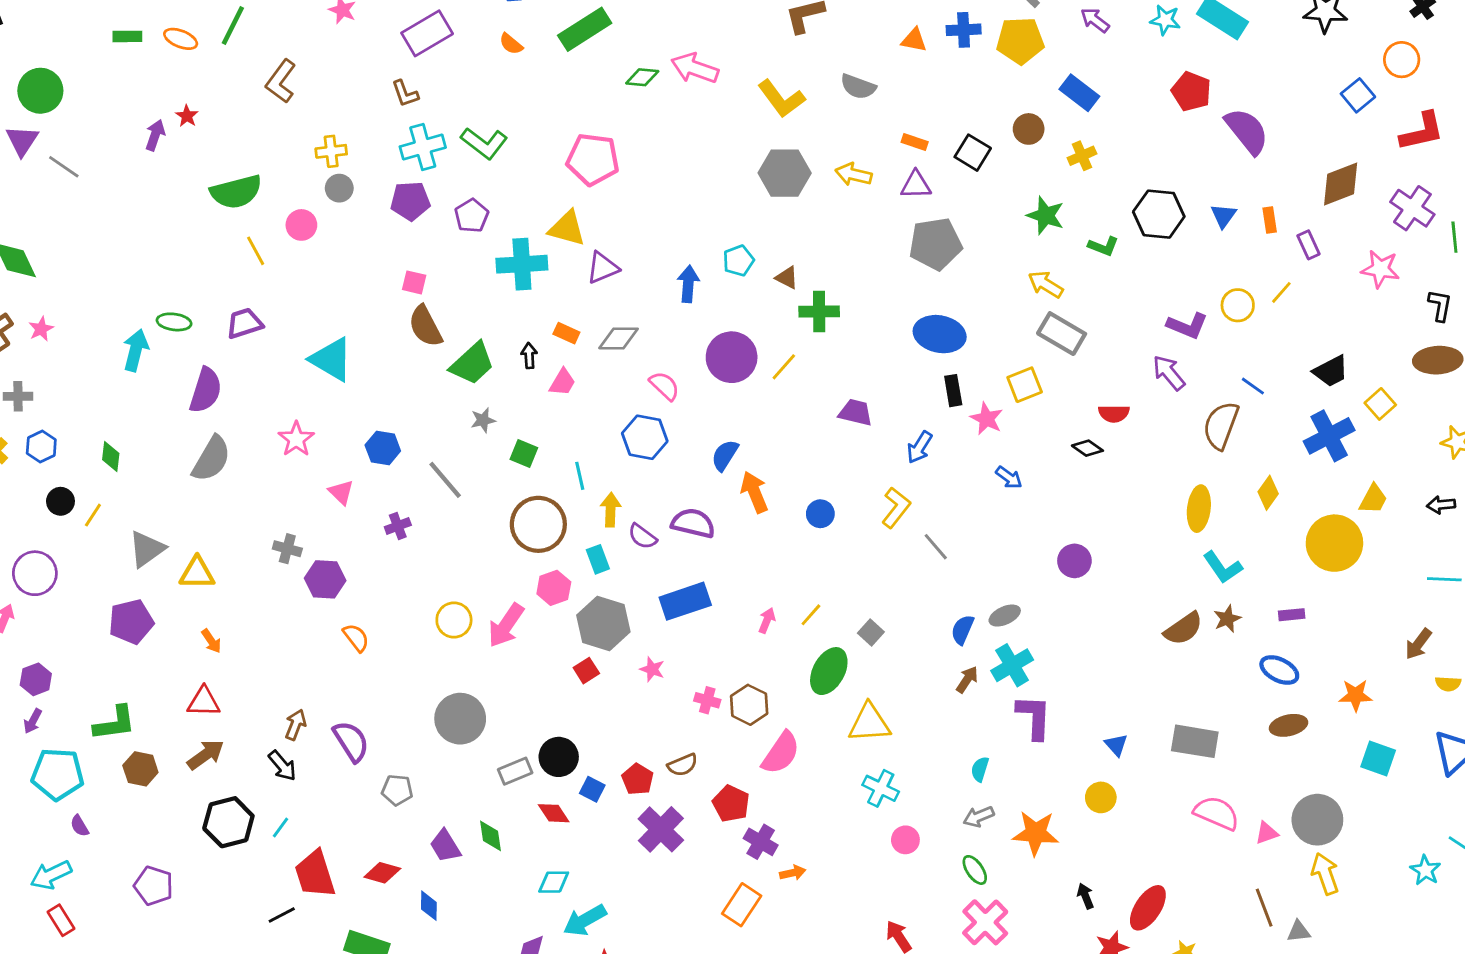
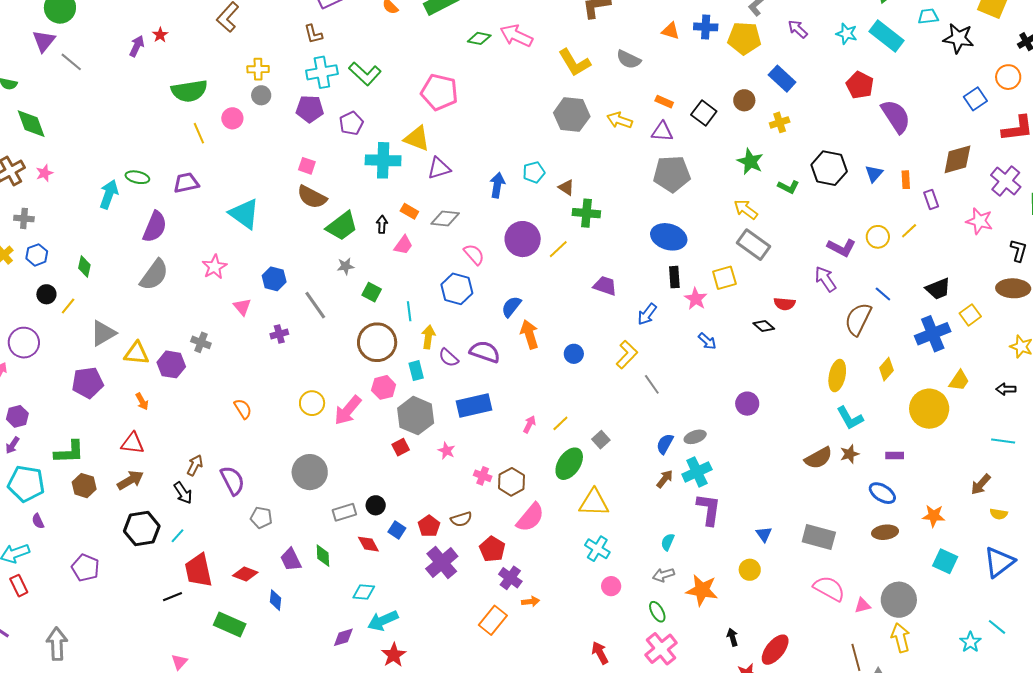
brown semicircle: (425, 326) -> (312, 197), turned -40
purple hexagon: (325, 579) -> (171, 364), moved
black circle: (559, 757) -> (376, 505), size x0.7

